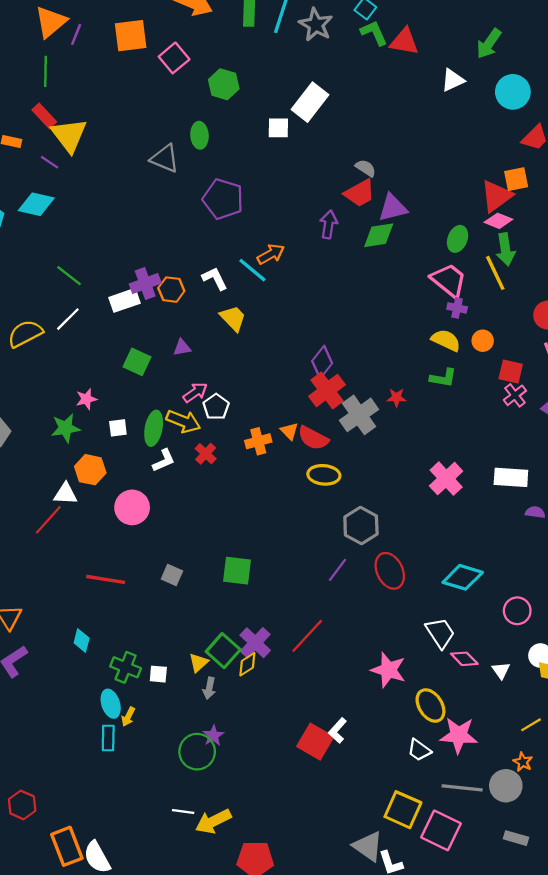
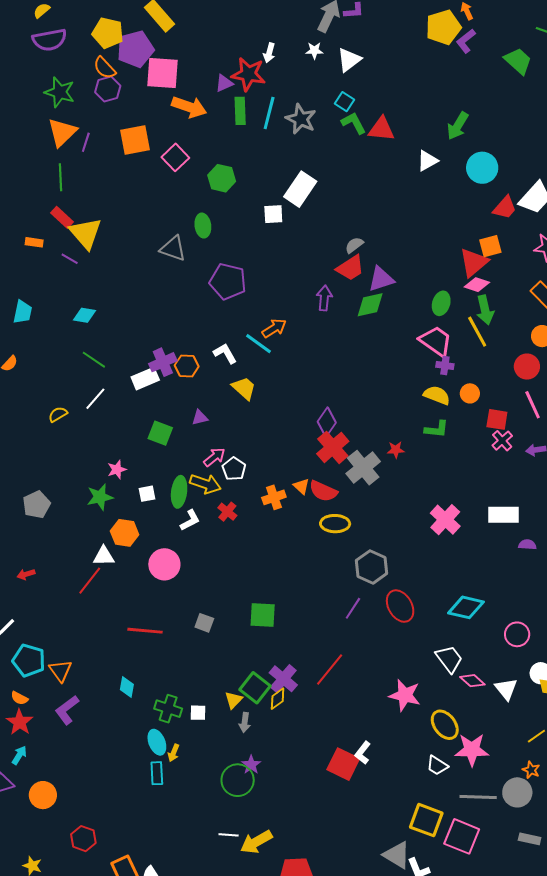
gray semicircle: (366, 168) -> (354, 245), turned -66
cyan diamond: (36, 204) -> (85, 315), moved, size x0.7
yellow semicircle: (25, 334) -> (58, 414), size x0.6
white triangle: (501, 670) -> (506, 689), size x1.4

